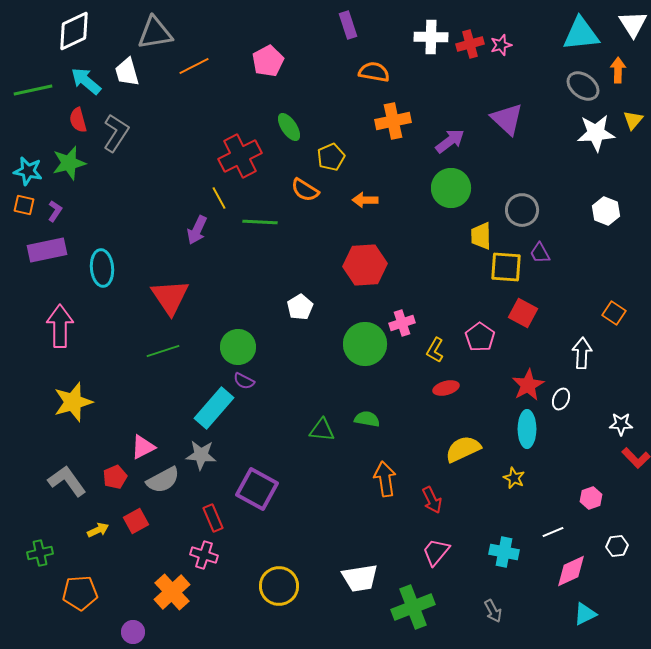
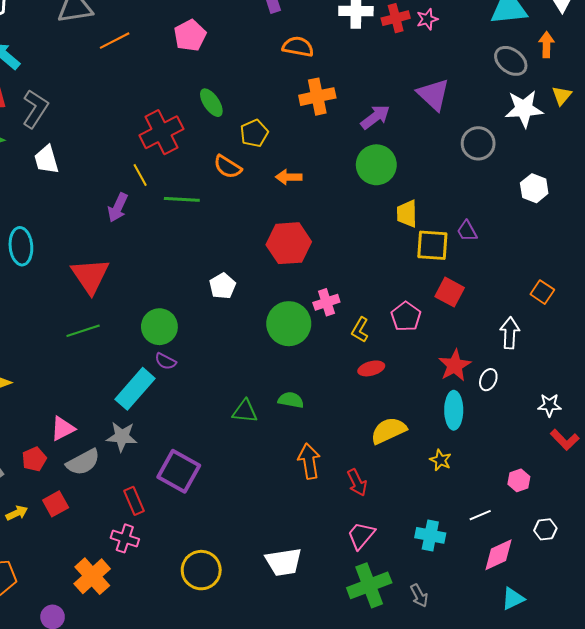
white trapezoid: (127, 72) -> (46, 160), moved
gray circle: (522, 210) -> (478, 143), moved
green cross: (413, 607) -> (369, 585), moved

